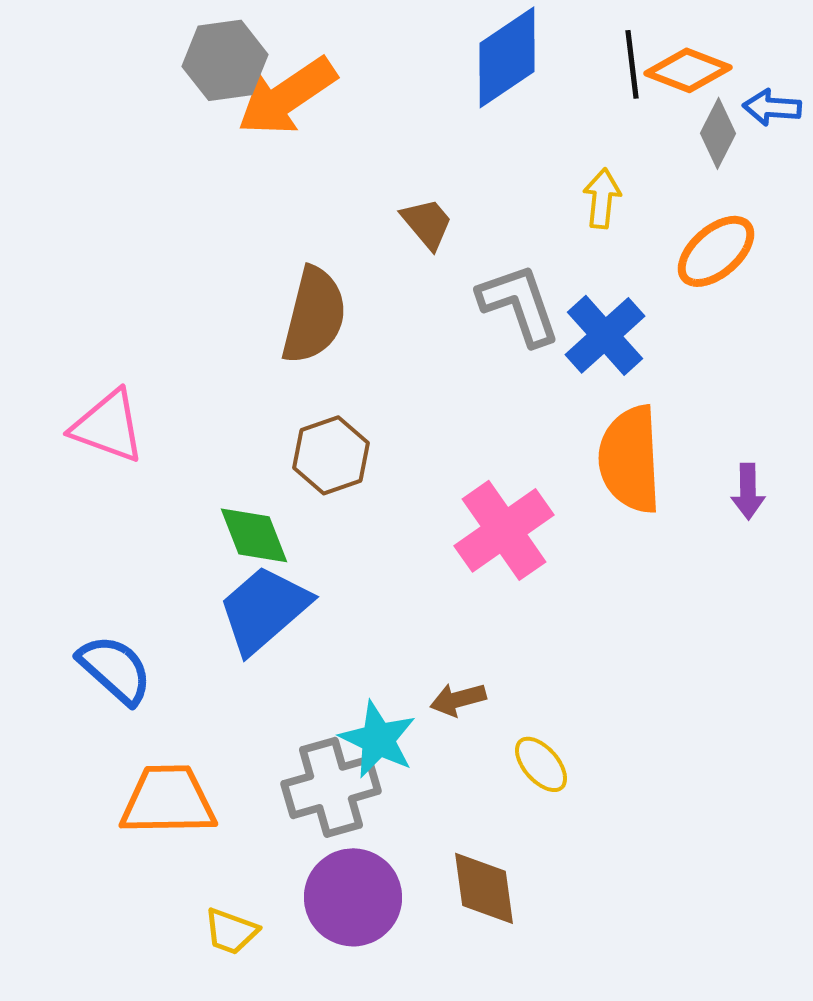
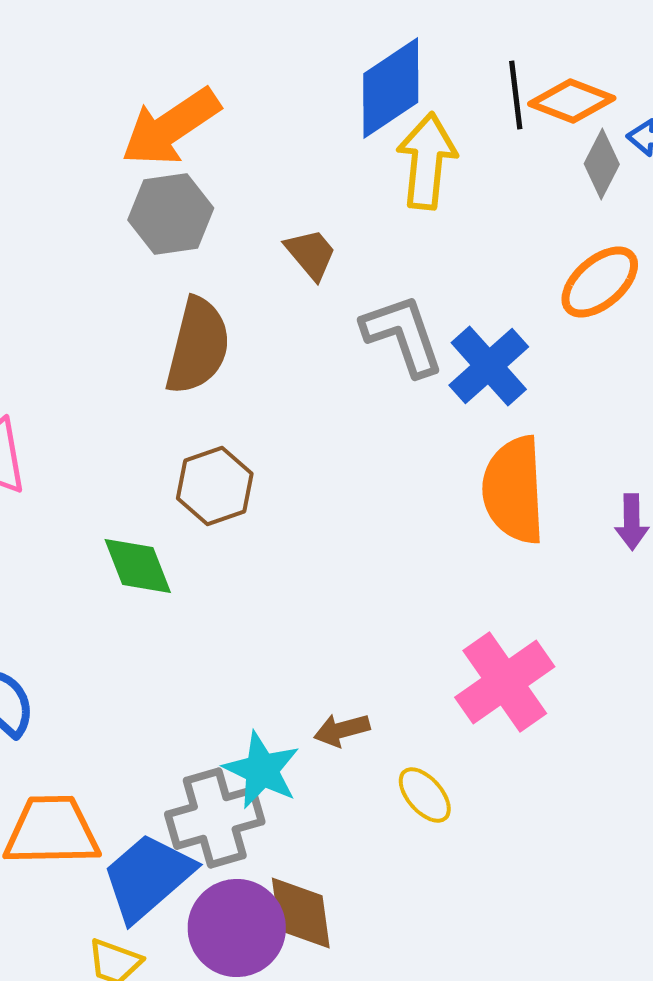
gray hexagon: (225, 60) -> (171, 214), moved
yellow arrow: (602, 198) -> (427, 161), moved, size x1.6
pink cross: (504, 530) -> (505, 682), moved
blue trapezoid: (264, 609) -> (148, 877), moved
brown diamond: (484, 888) -> (301, 913), moved

